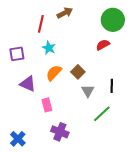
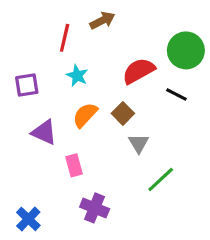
green circle: (113, 20) -> (186, 50), moved
red semicircle: (103, 45) -> (139, 71), moved, size x1.5
black line: (112, 86) -> (176, 94), moved, turned -64

